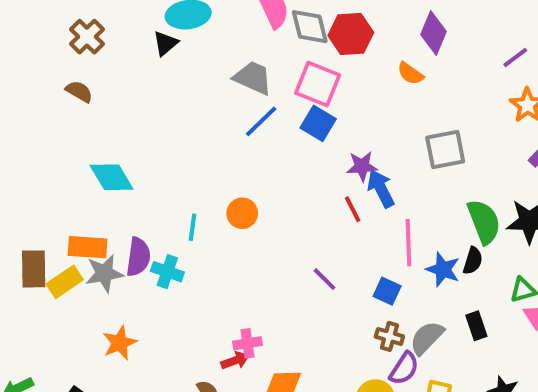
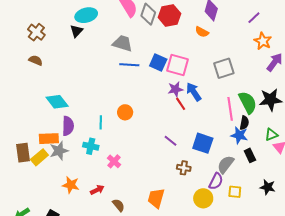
gray diamond: (310, 27) -> (148, 14), turned 40
pink square: (318, 84) -> (177, 65), moved
blue line: (261, 121) -> (129, 65), turned 54
purple star: (362, 166) -> (175, 89), moved
pink line: (408, 243) -> (230, 109), moved
purple semicircle: (138, 257) -> (68, 126), moved
blue star: (443, 269) -> (239, 135), moved
blue square: (387, 291) -> (203, 143), size x1.5
brown cross: (389, 336) -> (184, 168), moved
orange star: (120, 343) -> (71, 185), turned -30
pink cross: (248, 343) -> (114, 161), moved, turned -32
red arrow: (235, 361) -> (97, 190), moved

